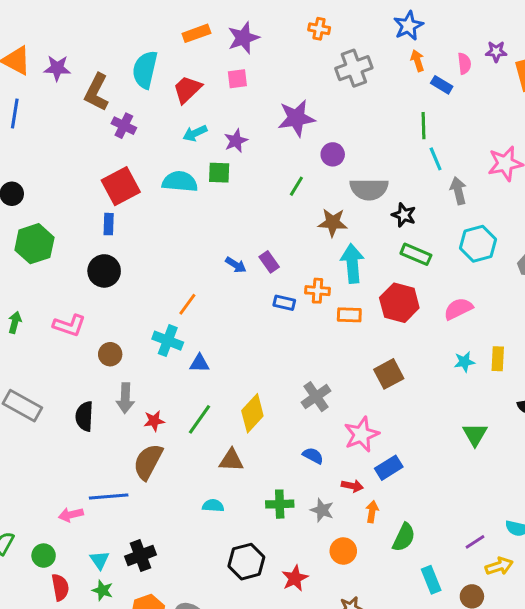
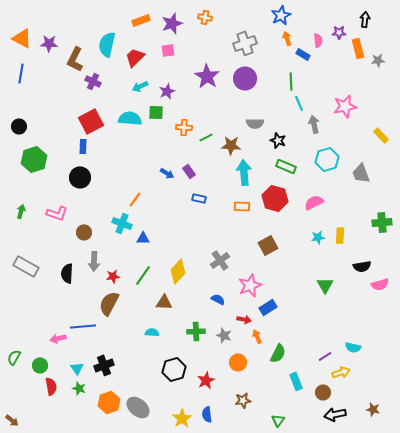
orange cross: (319, 29) -> (205, 17), moved
purple star: (296, 118) -> (207, 76), turned -30
purple circle: (333, 154) -> (245, 78), moved, size x1.5
green line: (296, 186) -> (206, 137), moved, turned 32
gray semicircle: (369, 189) -> (255, 123), size x0.7
orange cross: (318, 291) -> (184, 127), moved
orange arrow: (372, 512) -> (257, 336), turned -32

